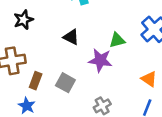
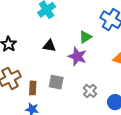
purple star: (100, 60) -> (77, 56), turned 30

